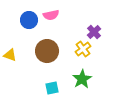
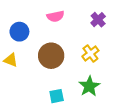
blue circle: (29, 20) -> (19, 32), moved
purple cross: (94, 32) -> (98, 20), moved

